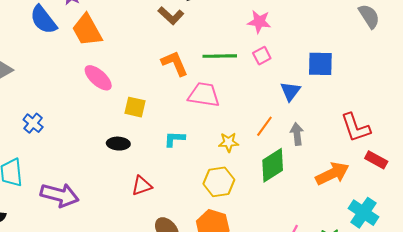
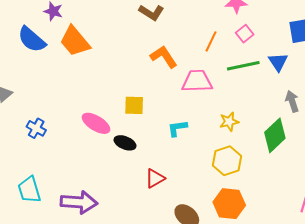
green line: (220, 56) -> (243, 66), moved
pink ellipse: (98, 78) -> (96, 123), moved
blue cross: (33, 123) -> (36, 128), moved
orange line: (264, 126) -> (211, 41), moved
black ellipse: (118, 144) -> (125, 143), turned 30

